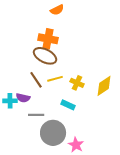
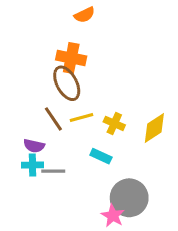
brown ellipse: (45, 56) -> (67, 83), turned 35
cyan cross: (10, 101) -> (32, 165), moved
gray circle: (53, 133) -> (129, 198), moved

